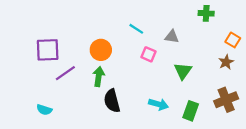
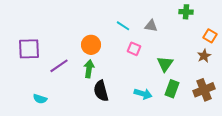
gray triangle: (172, 37) -> (151, 26), moved
purple square: (48, 50) -> (29, 49), moved
green rectangle: (191, 111) -> (172, 89), moved

